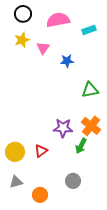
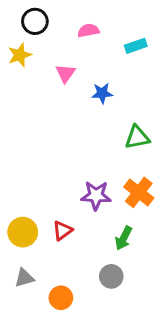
pink semicircle: (58, 20) -> (88, 31), size x0.6
yellow star: (22, 40) -> (20, 55), moved
green arrow: (81, 146) -> (123, 238), moved

